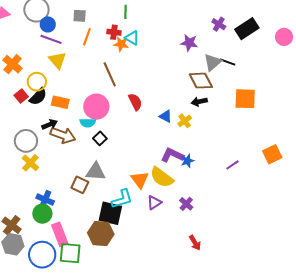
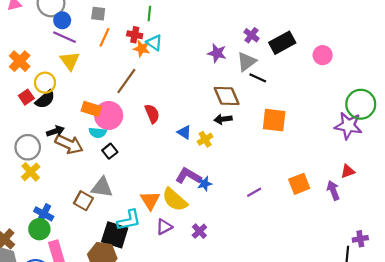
gray triangle: (213, 62) -> (247, 62), moved
brown line: (110, 74) -> (126, 81), turned 55
orange rectangle: (60, 102) -> (91, 109), moved

